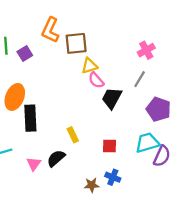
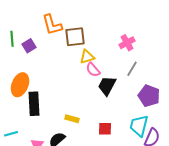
orange L-shape: (50, 30) -> (52, 25), turned -40
pink cross: (146, 50) -> (127, 43), moved
yellow rectangle: (73, 135) -> (72, 119), turned -48
cyan trapezoid: (147, 143) -> (139, 126), turned -60

